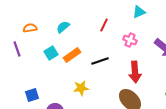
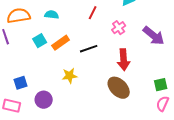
cyan semicircle: (63, 27) -> (52, 15), turned 48
orange semicircle: (30, 28) -> (19, 16), size x1.6
pink cross: (130, 40) -> (119, 28), turned 32

